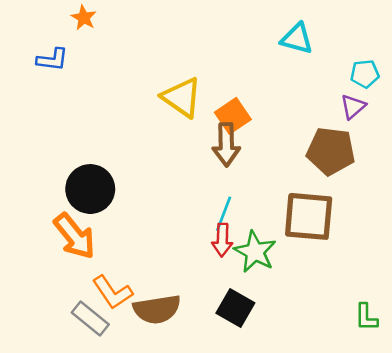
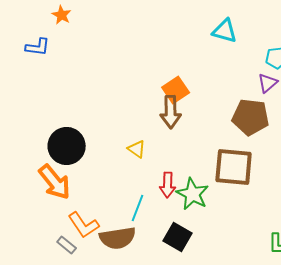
yellow triangle: (182, 97) -> (137, 149), moved, size x0.6
cyan line: (224, 214) -> (138, 208), moved
gray rectangle: (90, 318) -> (67, 245), size x0.7

